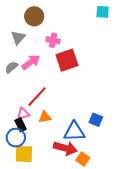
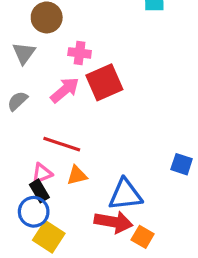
pink arrow: (31, 62) -> (65, 90), moved
red line: (37, 97) -> (62, 144), turned 70
blue square: (96, 120) -> (182, 164), moved
yellow square: (24, 154) -> (49, 237), turned 36

